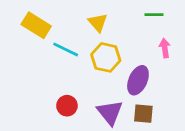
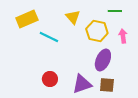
yellow rectangle: (36, 25) -> (27, 19), turned -55
yellow hexagon: (106, 57) -> (97, 31), moved
purple triangle: (110, 112) -> (82, 84), turned 50

